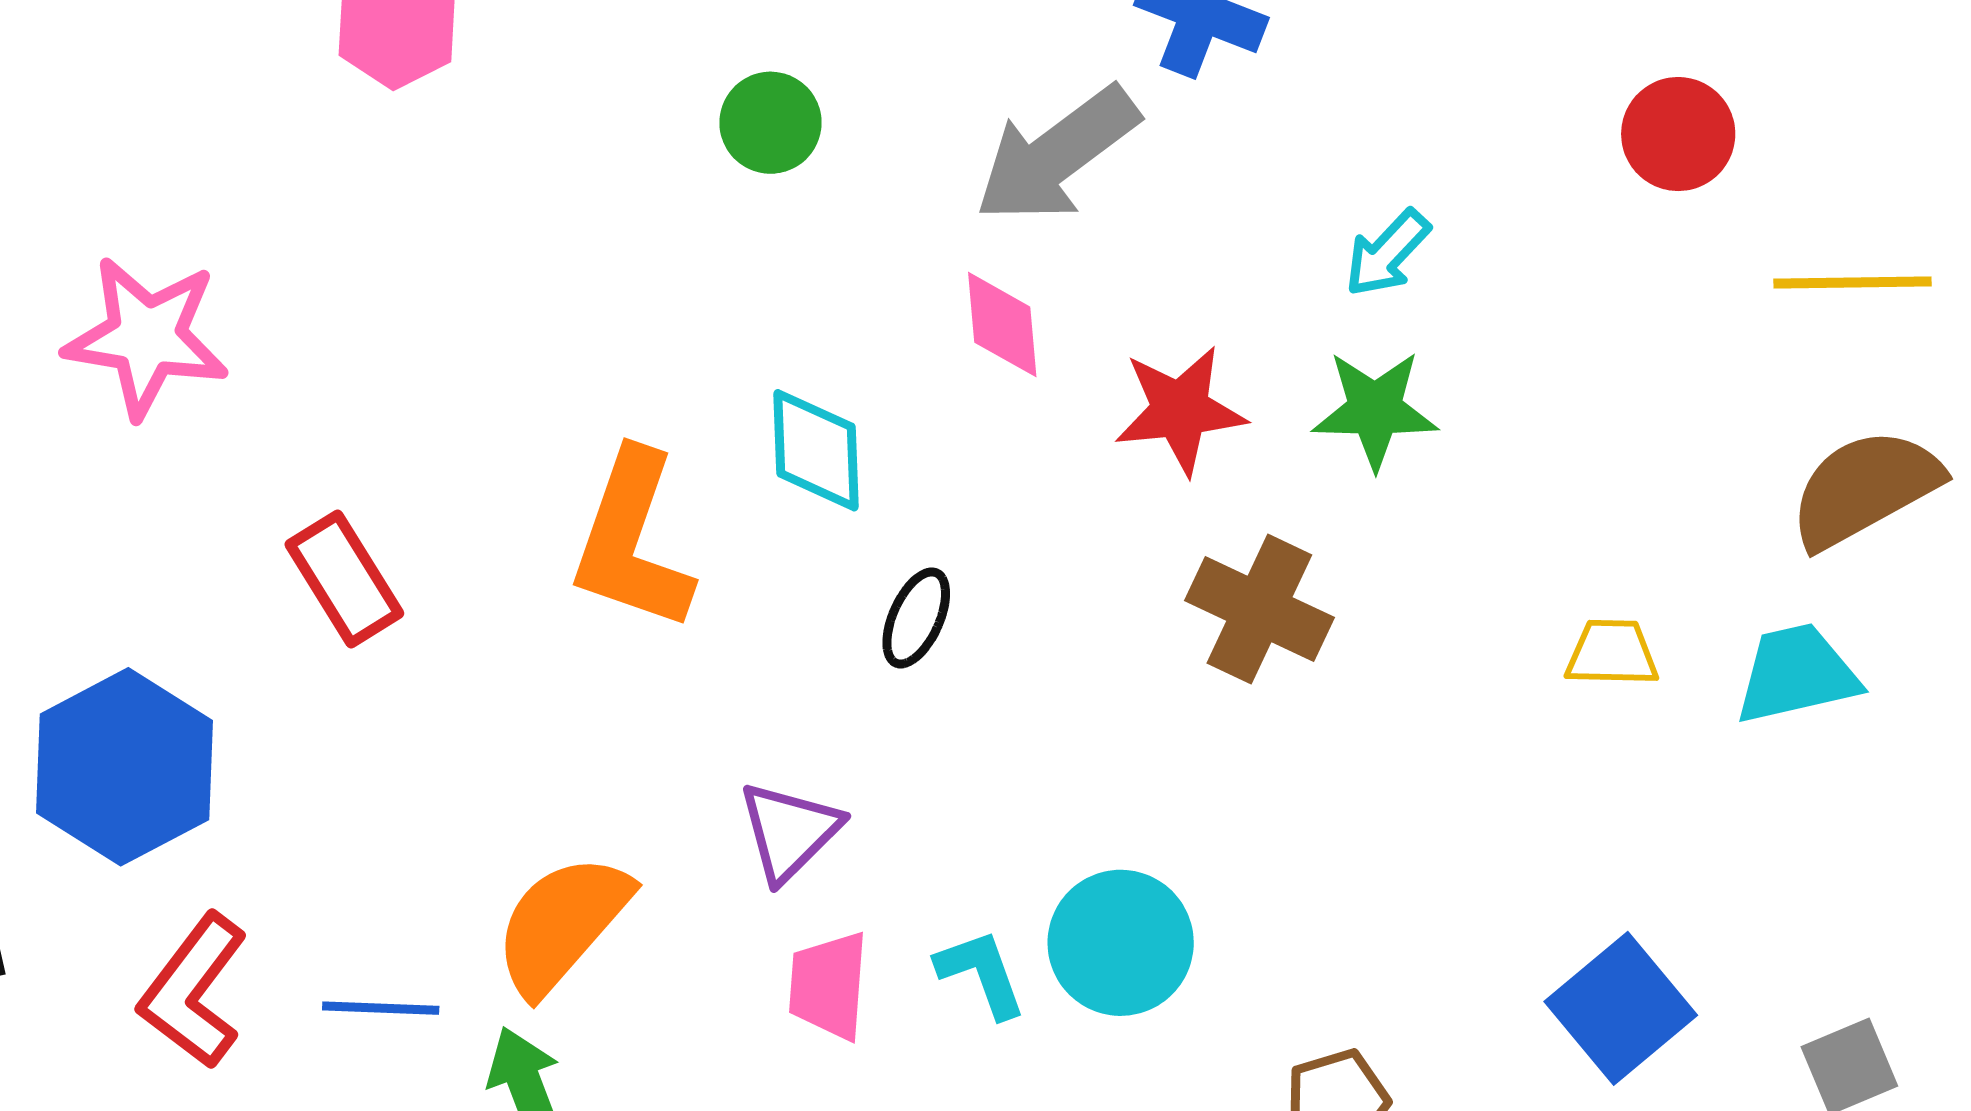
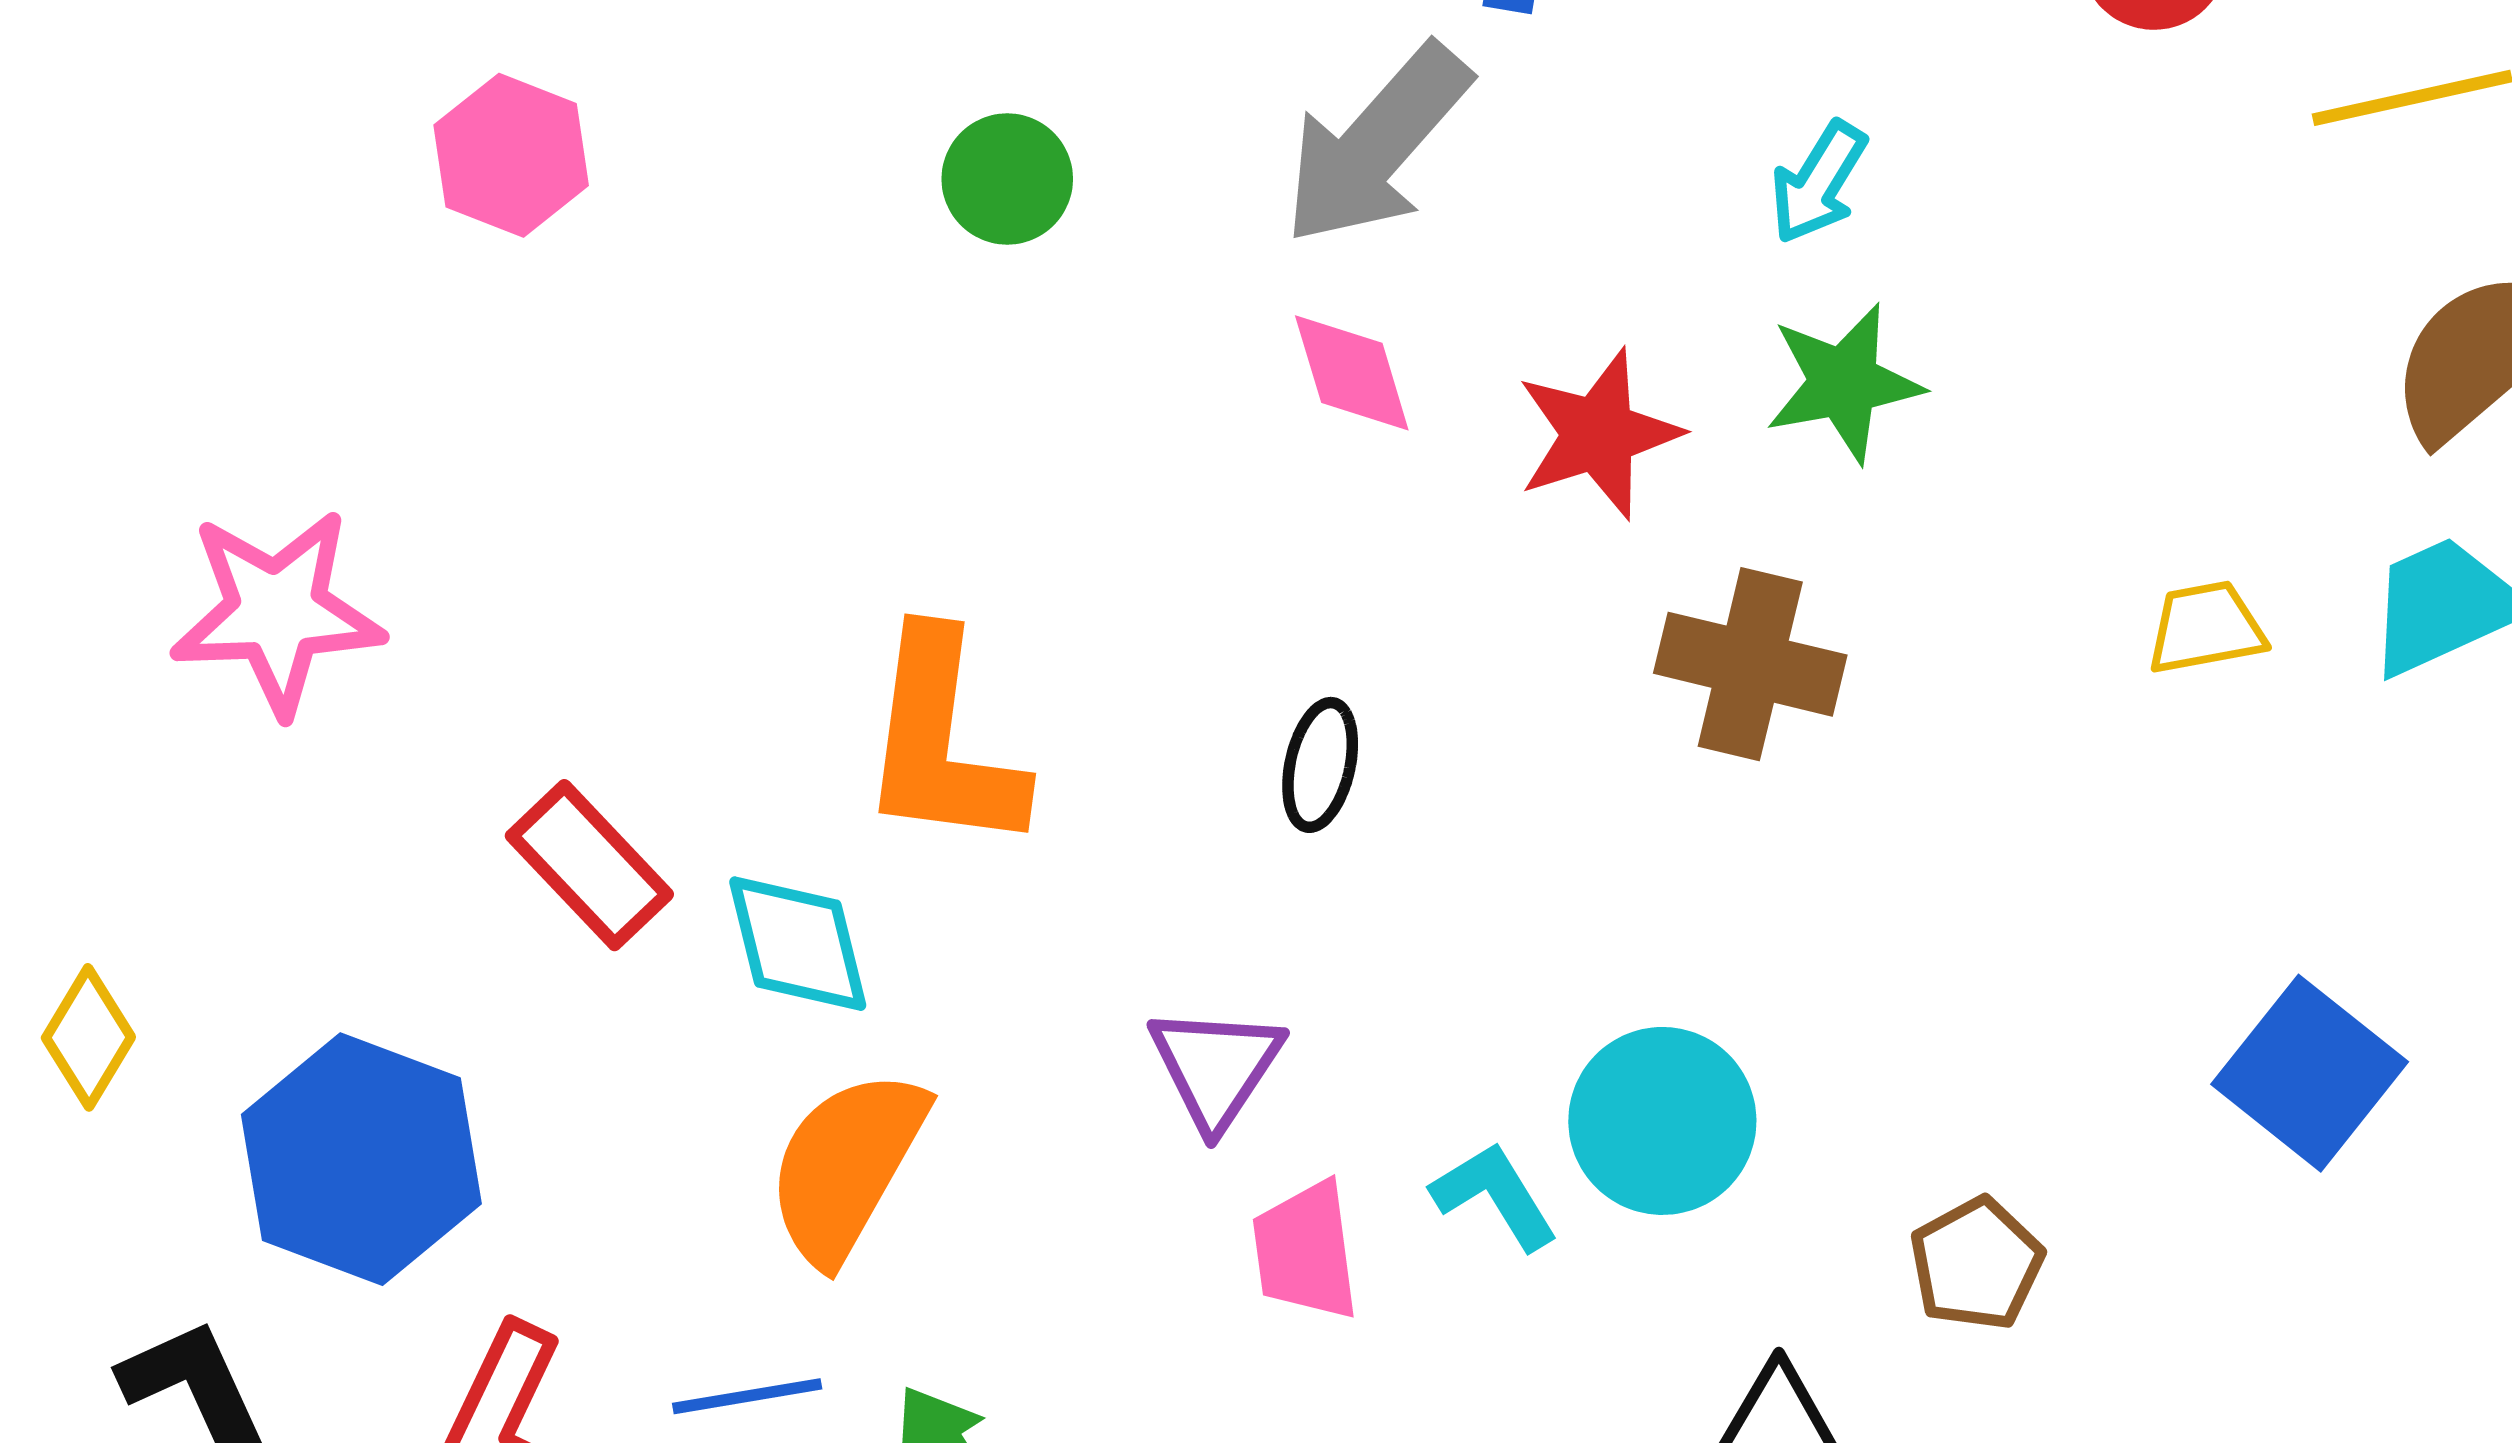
cyan diamond: (816, 450) -> (798, 944), moved
orange semicircle: (562, 924) -> (846, 1166), moved

